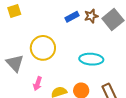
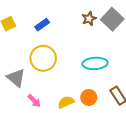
blue rectangle: (72, 17) -> (42, 25), moved
pink arrow: (38, 84) -> (34, 101), moved, turned -56

